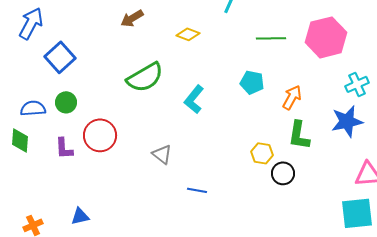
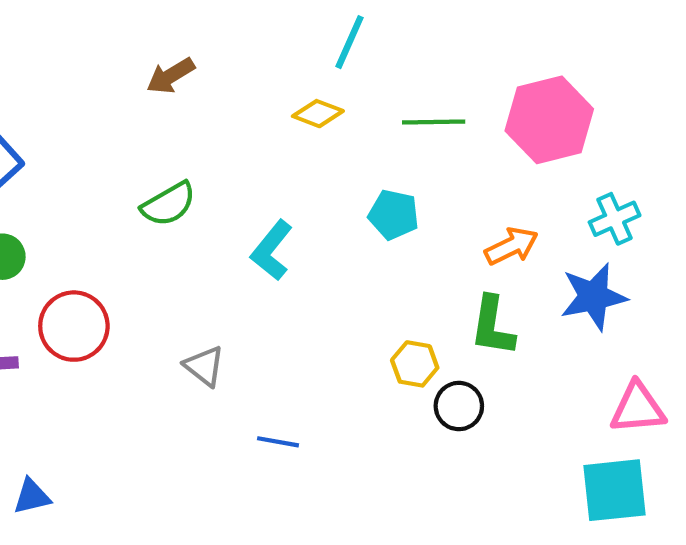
brown arrow: (132, 18) -> (171, 76), moved
yellow diamond: (188, 34) -> (318, 114), moved
green semicircle: (145, 77) -> (169, 204), size x0.7
orange arrow: (292, 97) -> (511, 246), moved, turned 35

